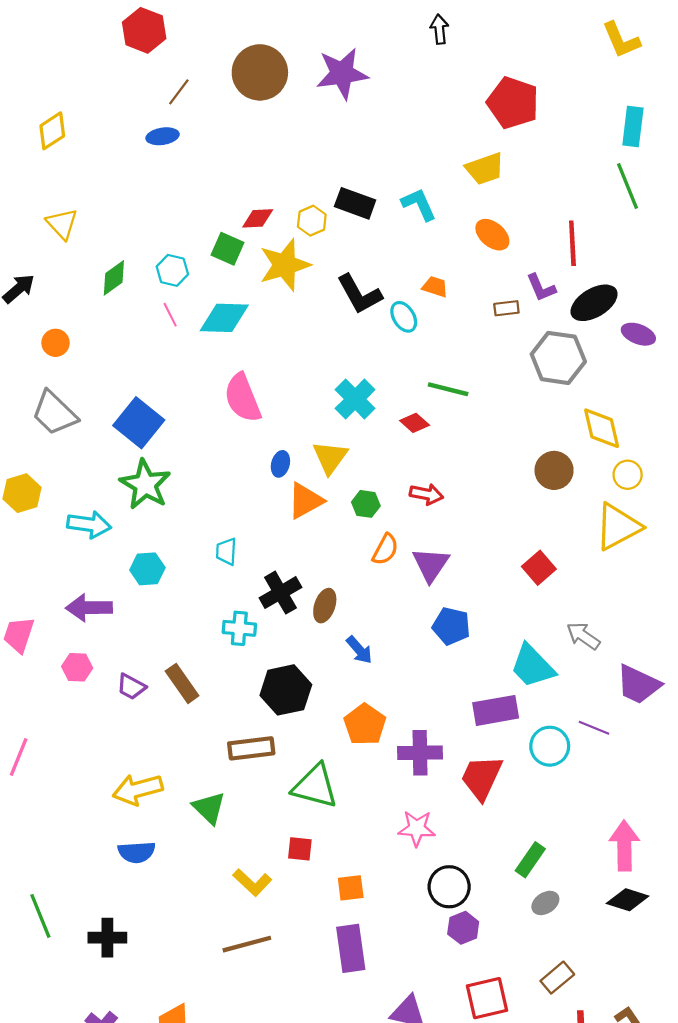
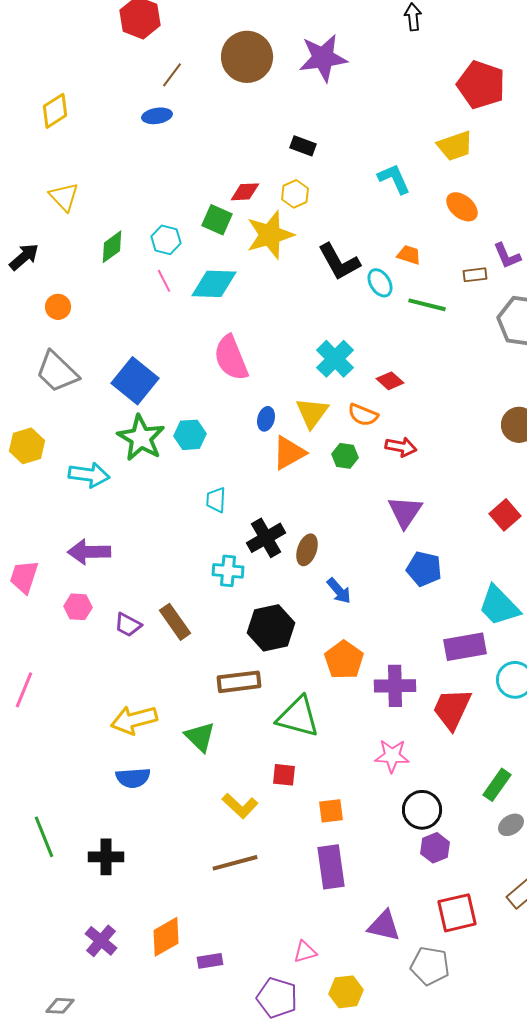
black rectangle: (355, 203) -> (303, 146), moved, size x0.7
green line: (448, 389) -> (427, 305), moved
orange semicircle: (385, 549) -> (363, 415), moved, turned 84
cyan hexagon: (147, 569) -> (190, 435), moved

